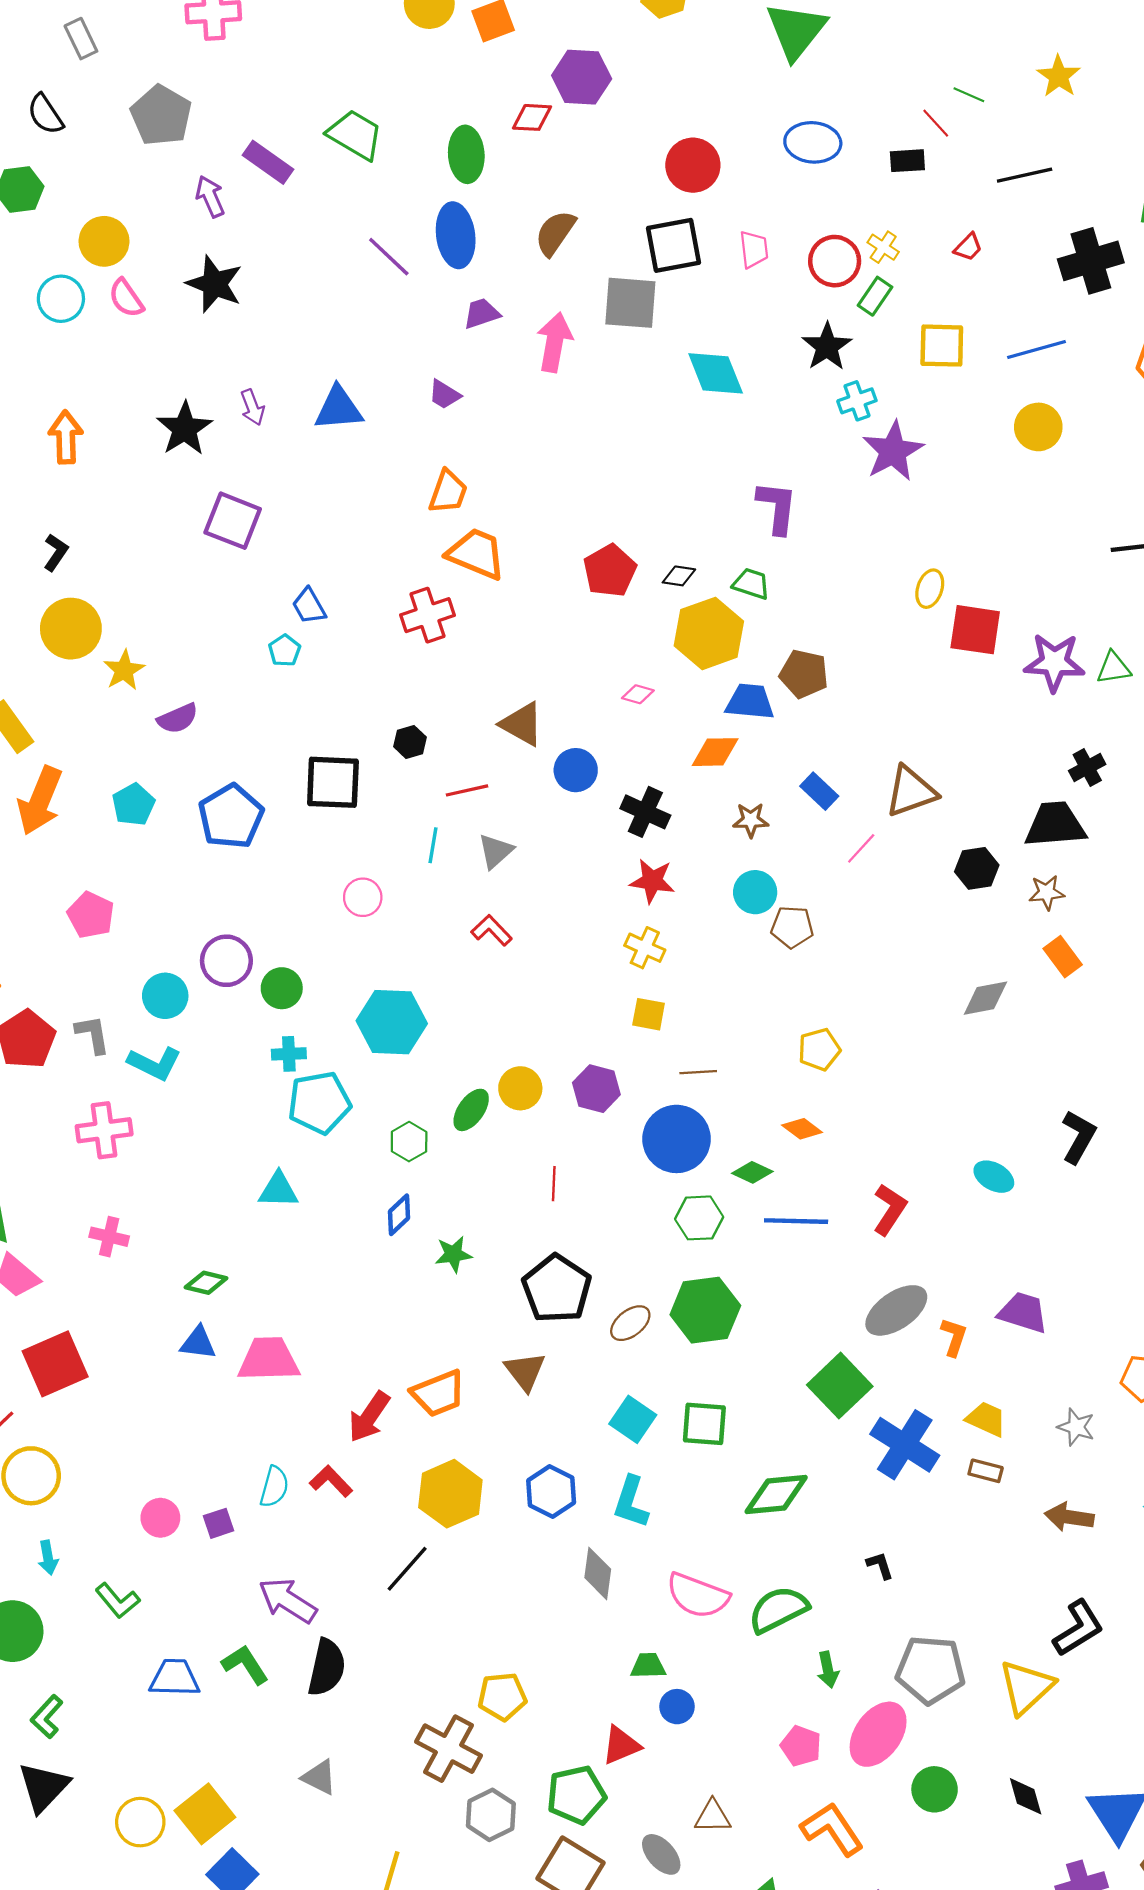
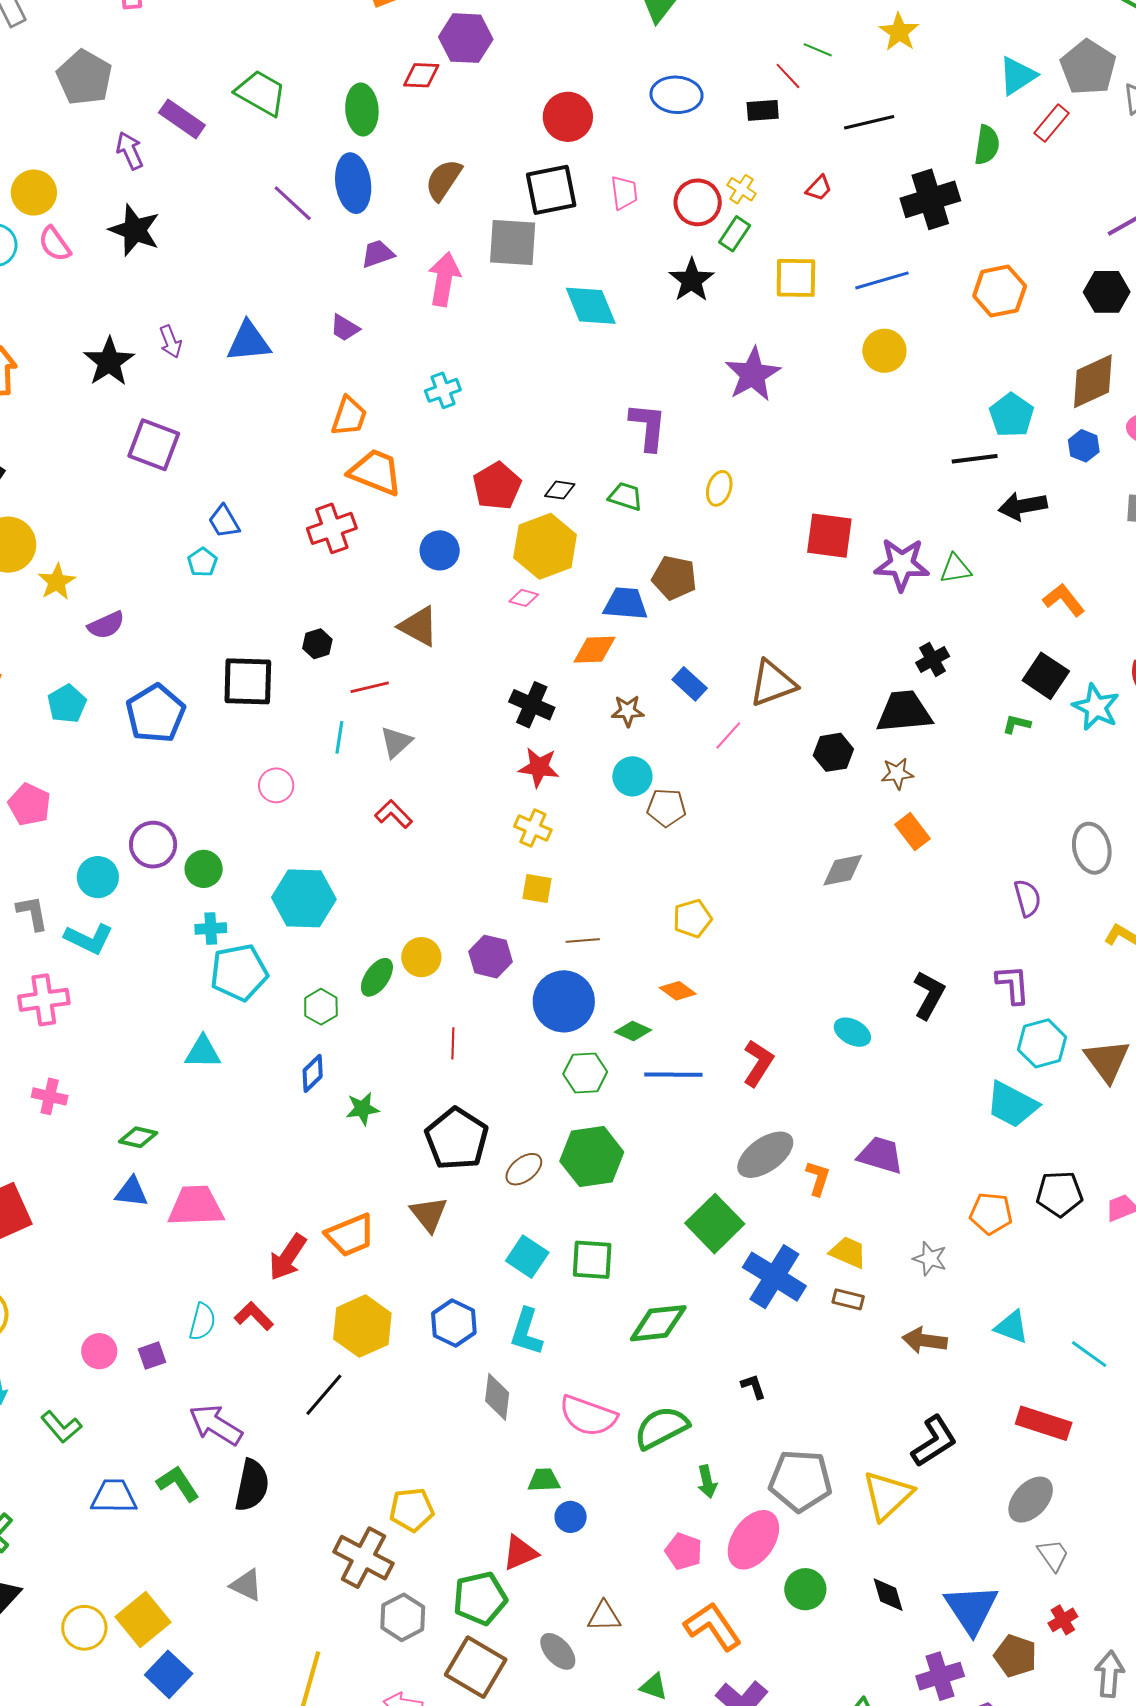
cyan cross: (857, 401) -> (443, 390), moved
yellow ellipse: (930, 589) -> (719, 488), moved
yellow hexagon: (709, 633) -> (545, 546), moved
blue circle: (576, 770) -> (440, 550), moved

